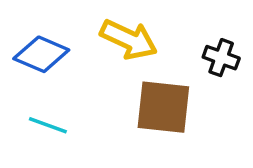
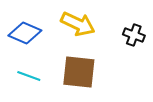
brown square: (163, 107) -> (79, 72), moved

